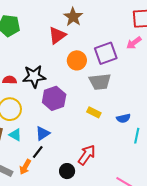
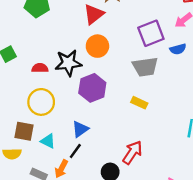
orange circle: (77, 60) -> (97, 46), moved
blue semicircle: (123, 118) -> (178, 49), moved
cyan triangle: (15, 135) -> (48, 141), moved

